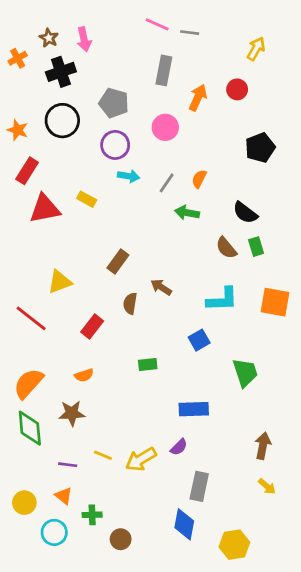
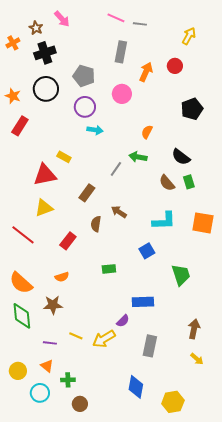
pink arrow: (84, 39) -> (62, 19), moved, turned -30
gray line: (167, 183) -> (116, 169), moved
yellow rectangle: (87, 199) -> (64, 157), moved
red triangle: (45, 209) -> (45, 175), moved
orange semicircle: (28, 383) -> (21, 283), turned -90
purple semicircle: (179, 447) -> (123, 321), moved
gray rectangle: (199, 486) -> (150, 346), moved
brown circle: (121, 539) -> (80, 404), moved

